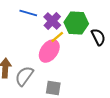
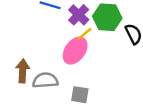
gray semicircle: (24, 76) -> (45, 80), turned 50

